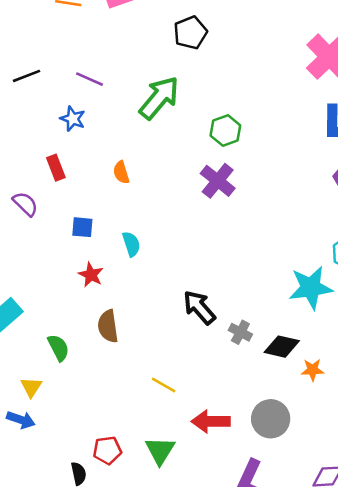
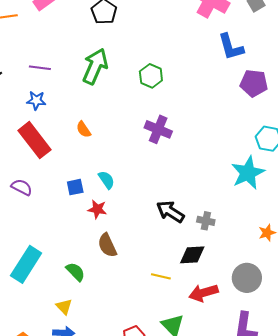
red rectangle: (56, 168) -> (35, 140), size x1.8
purple cross: (218, 181) -> (158, 129), moved
purple semicircle: (25, 204) -> (22, 187), moved
blue square: (82, 227) -> (75, 187), moved
red star: (91, 275) -> (97, 209), moved
black diamond: (282, 347) -> (192, 255), moved

